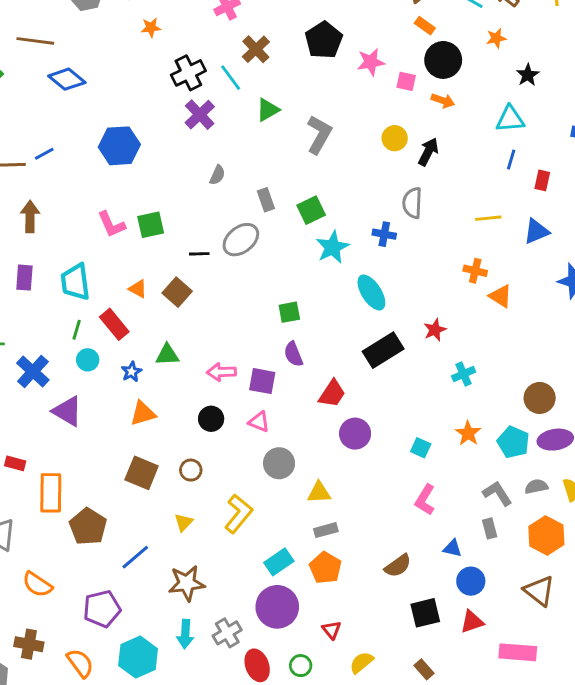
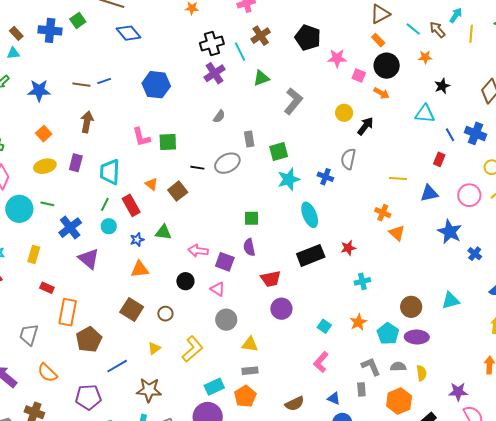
black pentagon: (324, 40) -> (308, 38), turned -30
blue line: (511, 160) -> (450, 135), moved, turned -56
red trapezoid: (332, 394) -> (271, 279), turned 35

